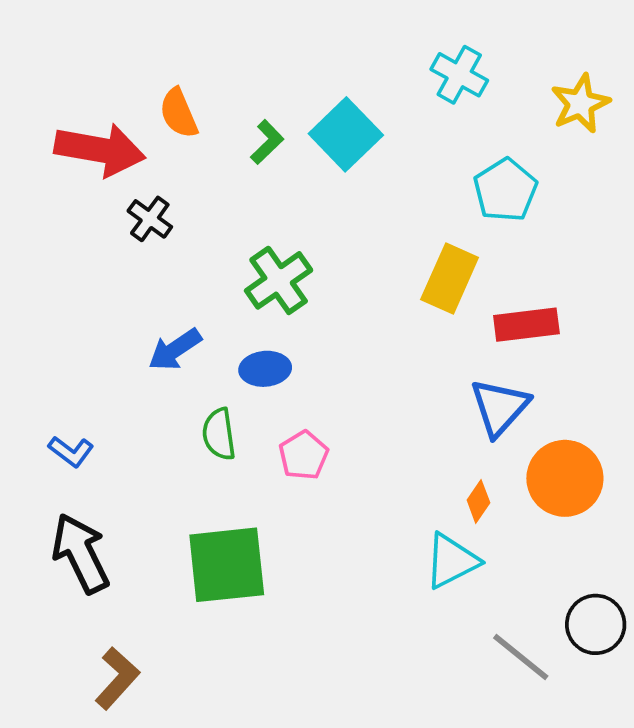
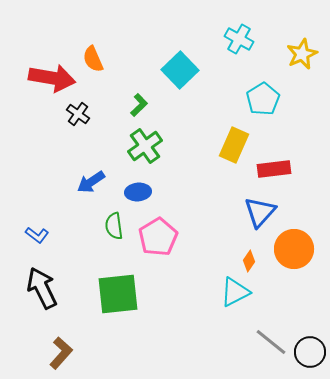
green L-shape: (267, 142) -> (139, 105), moved
pink pentagon: (304, 455) -> (158, 237), size x1.5
black circle: (596, 624) -> (310, 352), moved

